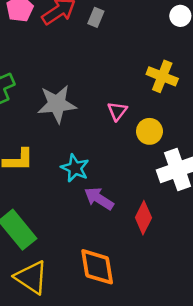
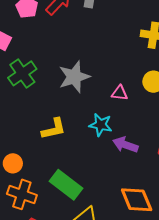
pink triangle: (117, 111) -> (120, 93), moved, turned -48

